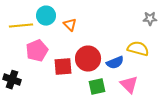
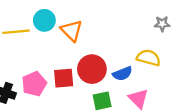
orange triangle: (70, 25) -> (72, 31), size x1.5
pink pentagon: (37, 51) -> (34, 84), moved

